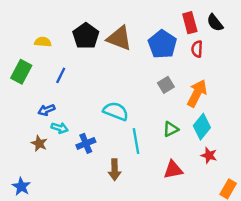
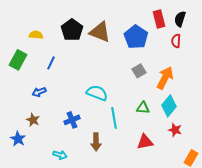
black semicircle: (215, 23) -> (180, 19), turned 56
red semicircle: (197, 49) -> (176, 41), moved
cyan arrow: (60, 128) -> (60, 155), moved
green triangle: (171, 129) -> (143, 108), turned 32
blue star: (21, 186) -> (18, 139), moved

